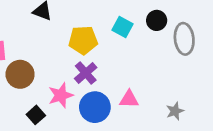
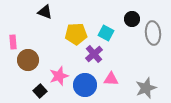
cyan square: (122, 27) -> (106, 33), moved
purple cross: (86, 73) -> (94, 54), moved
gray star: (175, 111) -> (146, 88), size x1.5

